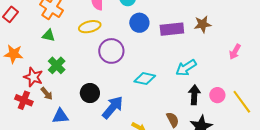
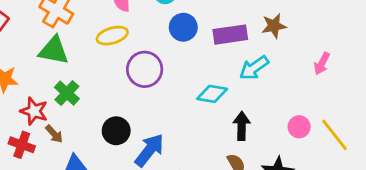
green triangle: (49, 35) -> (54, 50), size x1.6
cyan arrow: (186, 68) -> (254, 68), moved
cyan diamond: (145, 79) -> (212, 94), moved
black arrow: (194, 95) -> (242, 126), moved

